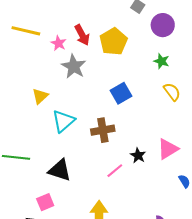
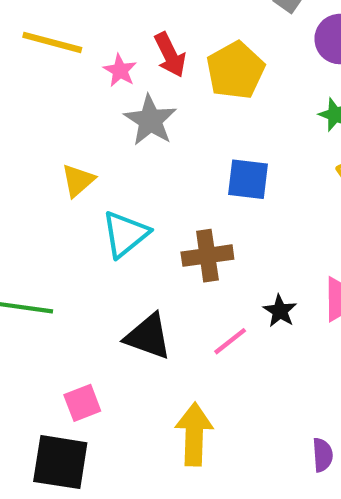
blue square: (121, 93) -> (248, 179), turned 35
black triangle: (60, 170) -> (148, 337), moved

